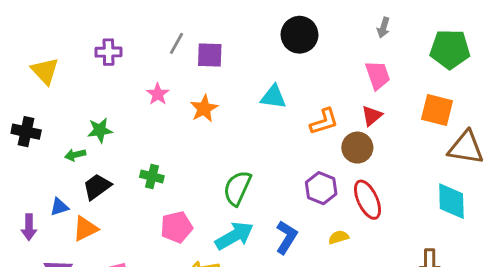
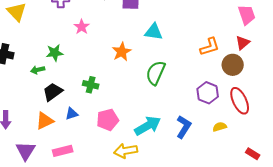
pink star: (158, 94) -> (82, 27), moved
cyan triangle: (273, 97) -> (154, 32), moved
orange star: (204, 109) -> (122, 52), moved
green semicircle: (237, 188) -> (156, 73), moved
blue triangle: (59, 207) -> (72, 114), moved

